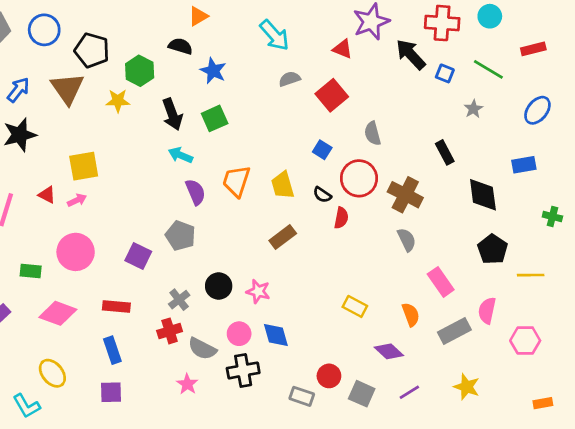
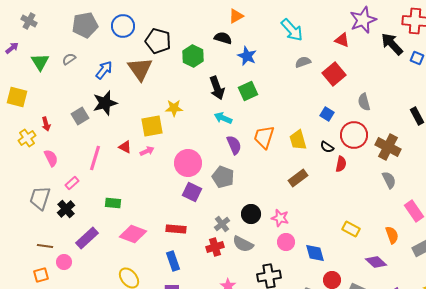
yellow star: (118, 101) -> (174, 108), moved
pink circle: (76, 252) -> (188, 163), moved
pink circle: (239, 334) -> (286, 242), moved
blue diamond: (276, 335) -> (315, 253), moved
gray semicircle: (202, 349) -> (243, 244), moved

